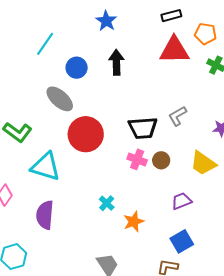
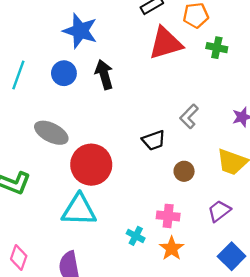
blue star: (106, 21) -> (80, 31), size x1.4
blue circle: (77, 68) -> (64, 73), moved
black trapezoid: (143, 128) -> (154, 140), size x0.7
pink cross: (137, 159) -> (168, 216), moved
cyan triangle: (46, 167) -> (79, 210), moved

